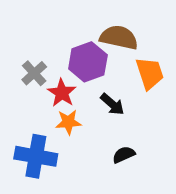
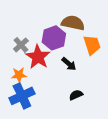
red star: (62, 93) -> (38, 57), size x1.4
orange star: (68, 122) -> (19, 75), moved
blue cross: (36, 156) -> (22, 96), turned -35

